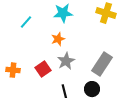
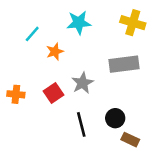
orange star: (58, 39) -> (55, 52), moved
gray rectangle: (102, 64) -> (124, 64), moved, turned 50

